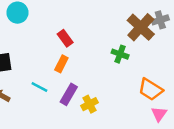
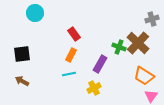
brown cross: (141, 27) -> (138, 43), moved
cyan line: (39, 87) -> (69, 74), moved, turned -40
purple rectangle: (69, 94) -> (100, 64), moved

